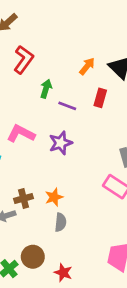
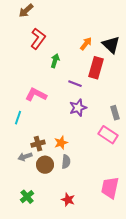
red rectangle: (100, 98) -> (96, 68), size x1.5
purple line: (67, 106) -> (75, 84), moved
purple star: (61, 143) -> (78, 108), moved
brown circle: (33, 257) -> (45, 165), moved

